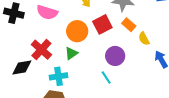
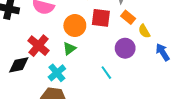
red square: (102, 24) -> (101, 18), turned 36
purple circle: (115, 56) -> (125, 48), moved
cyan cross: (58, 76) -> (57, 73), turned -30

